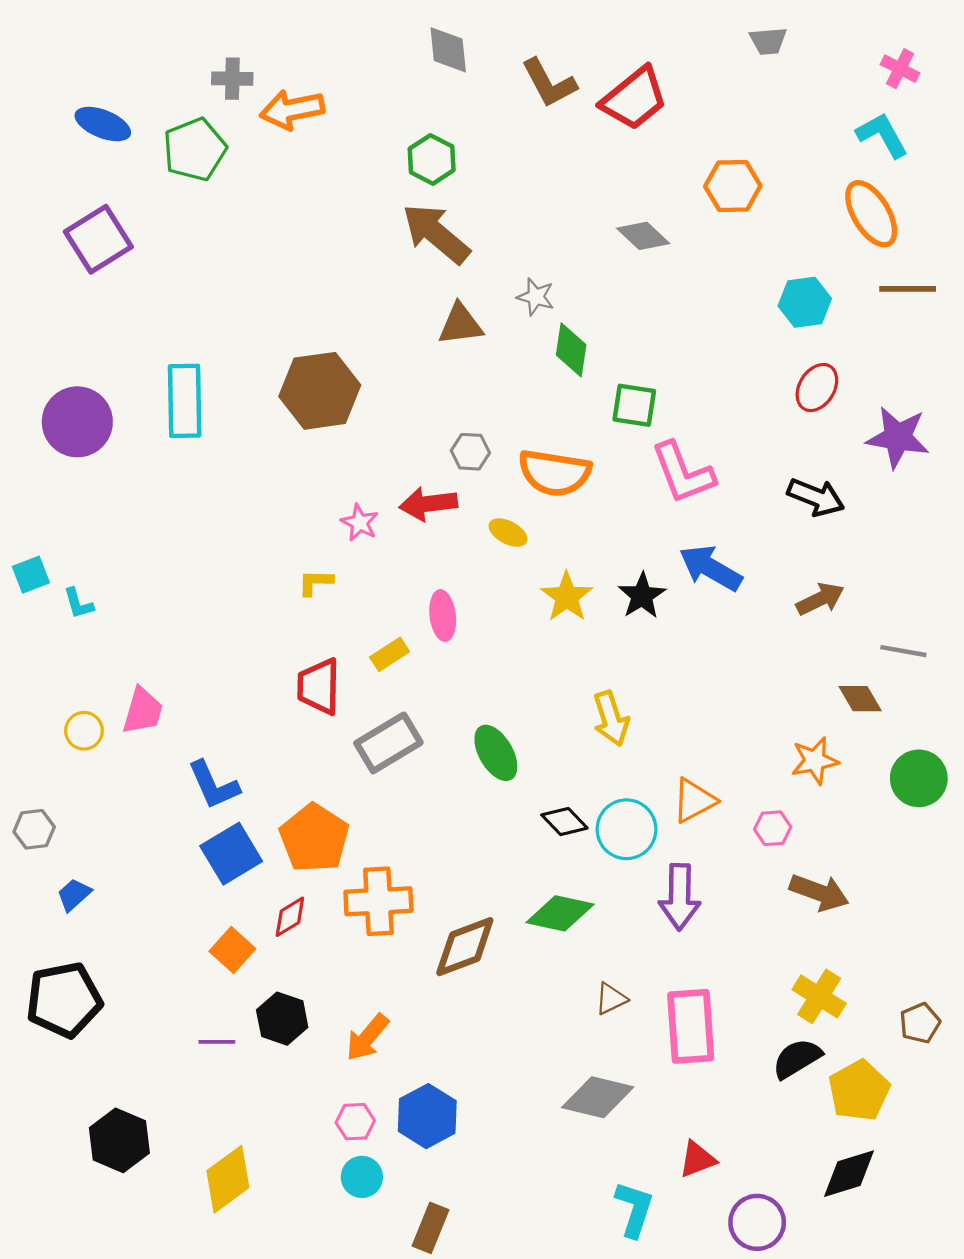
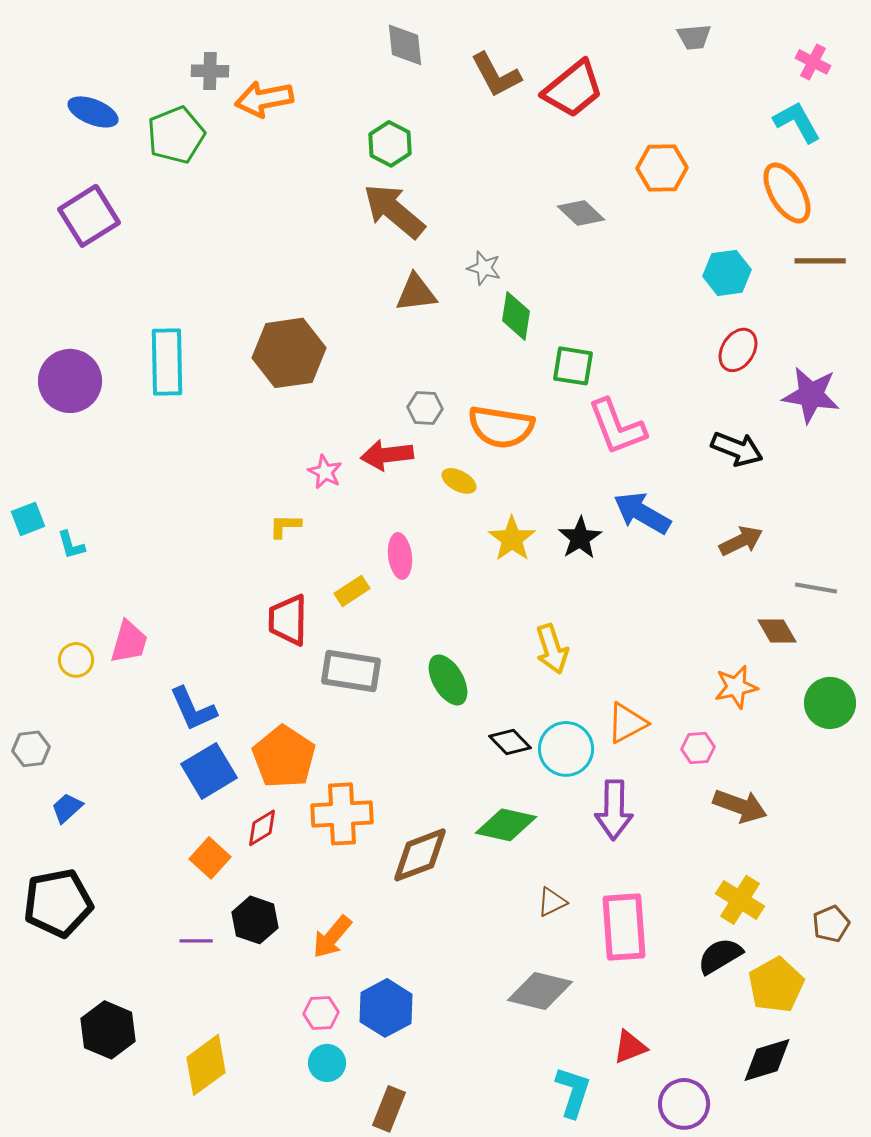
gray rectangle: (388, 743) -> (351, 671), turned 40

